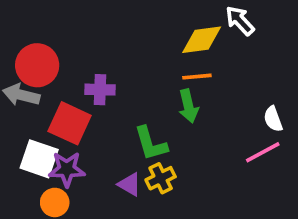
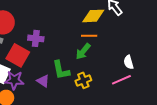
green arrow: (188, 106) -> (83, 51), turned 48
yellow cross: (161, 178) -> (83, 80), moved
purple triangle: (130, 184) -> (43, 81), moved

